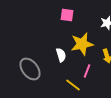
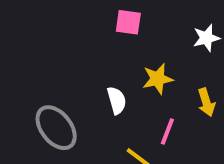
yellow star: (82, 44) -> (158, 79), size x0.7

